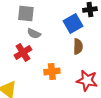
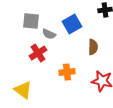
gray square: (26, 13) -> (31, 21), moved
blue square: (73, 23) -> (72, 24), moved

